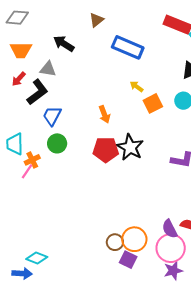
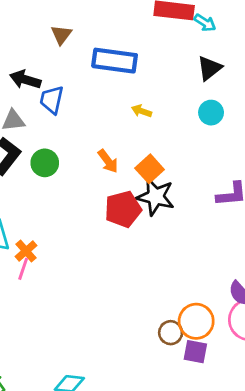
orange square: (153, 103) -> (150, 169), moved
blue trapezoid: (52, 116) -> (52, 100), moved
green circle: (57, 143) -> (45, 163), moved

